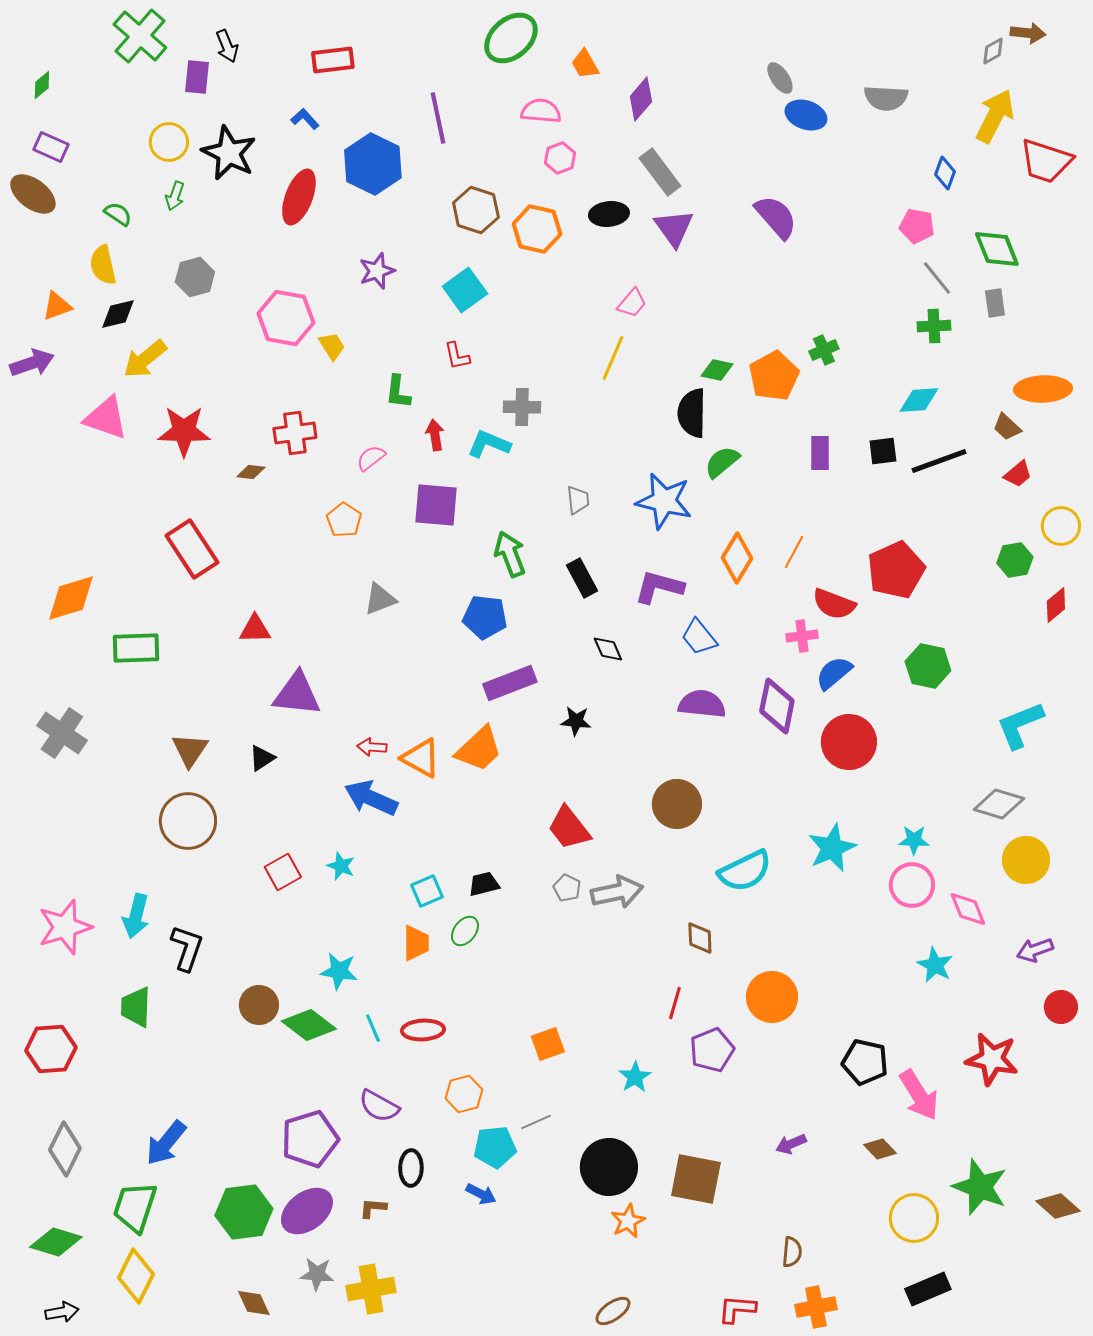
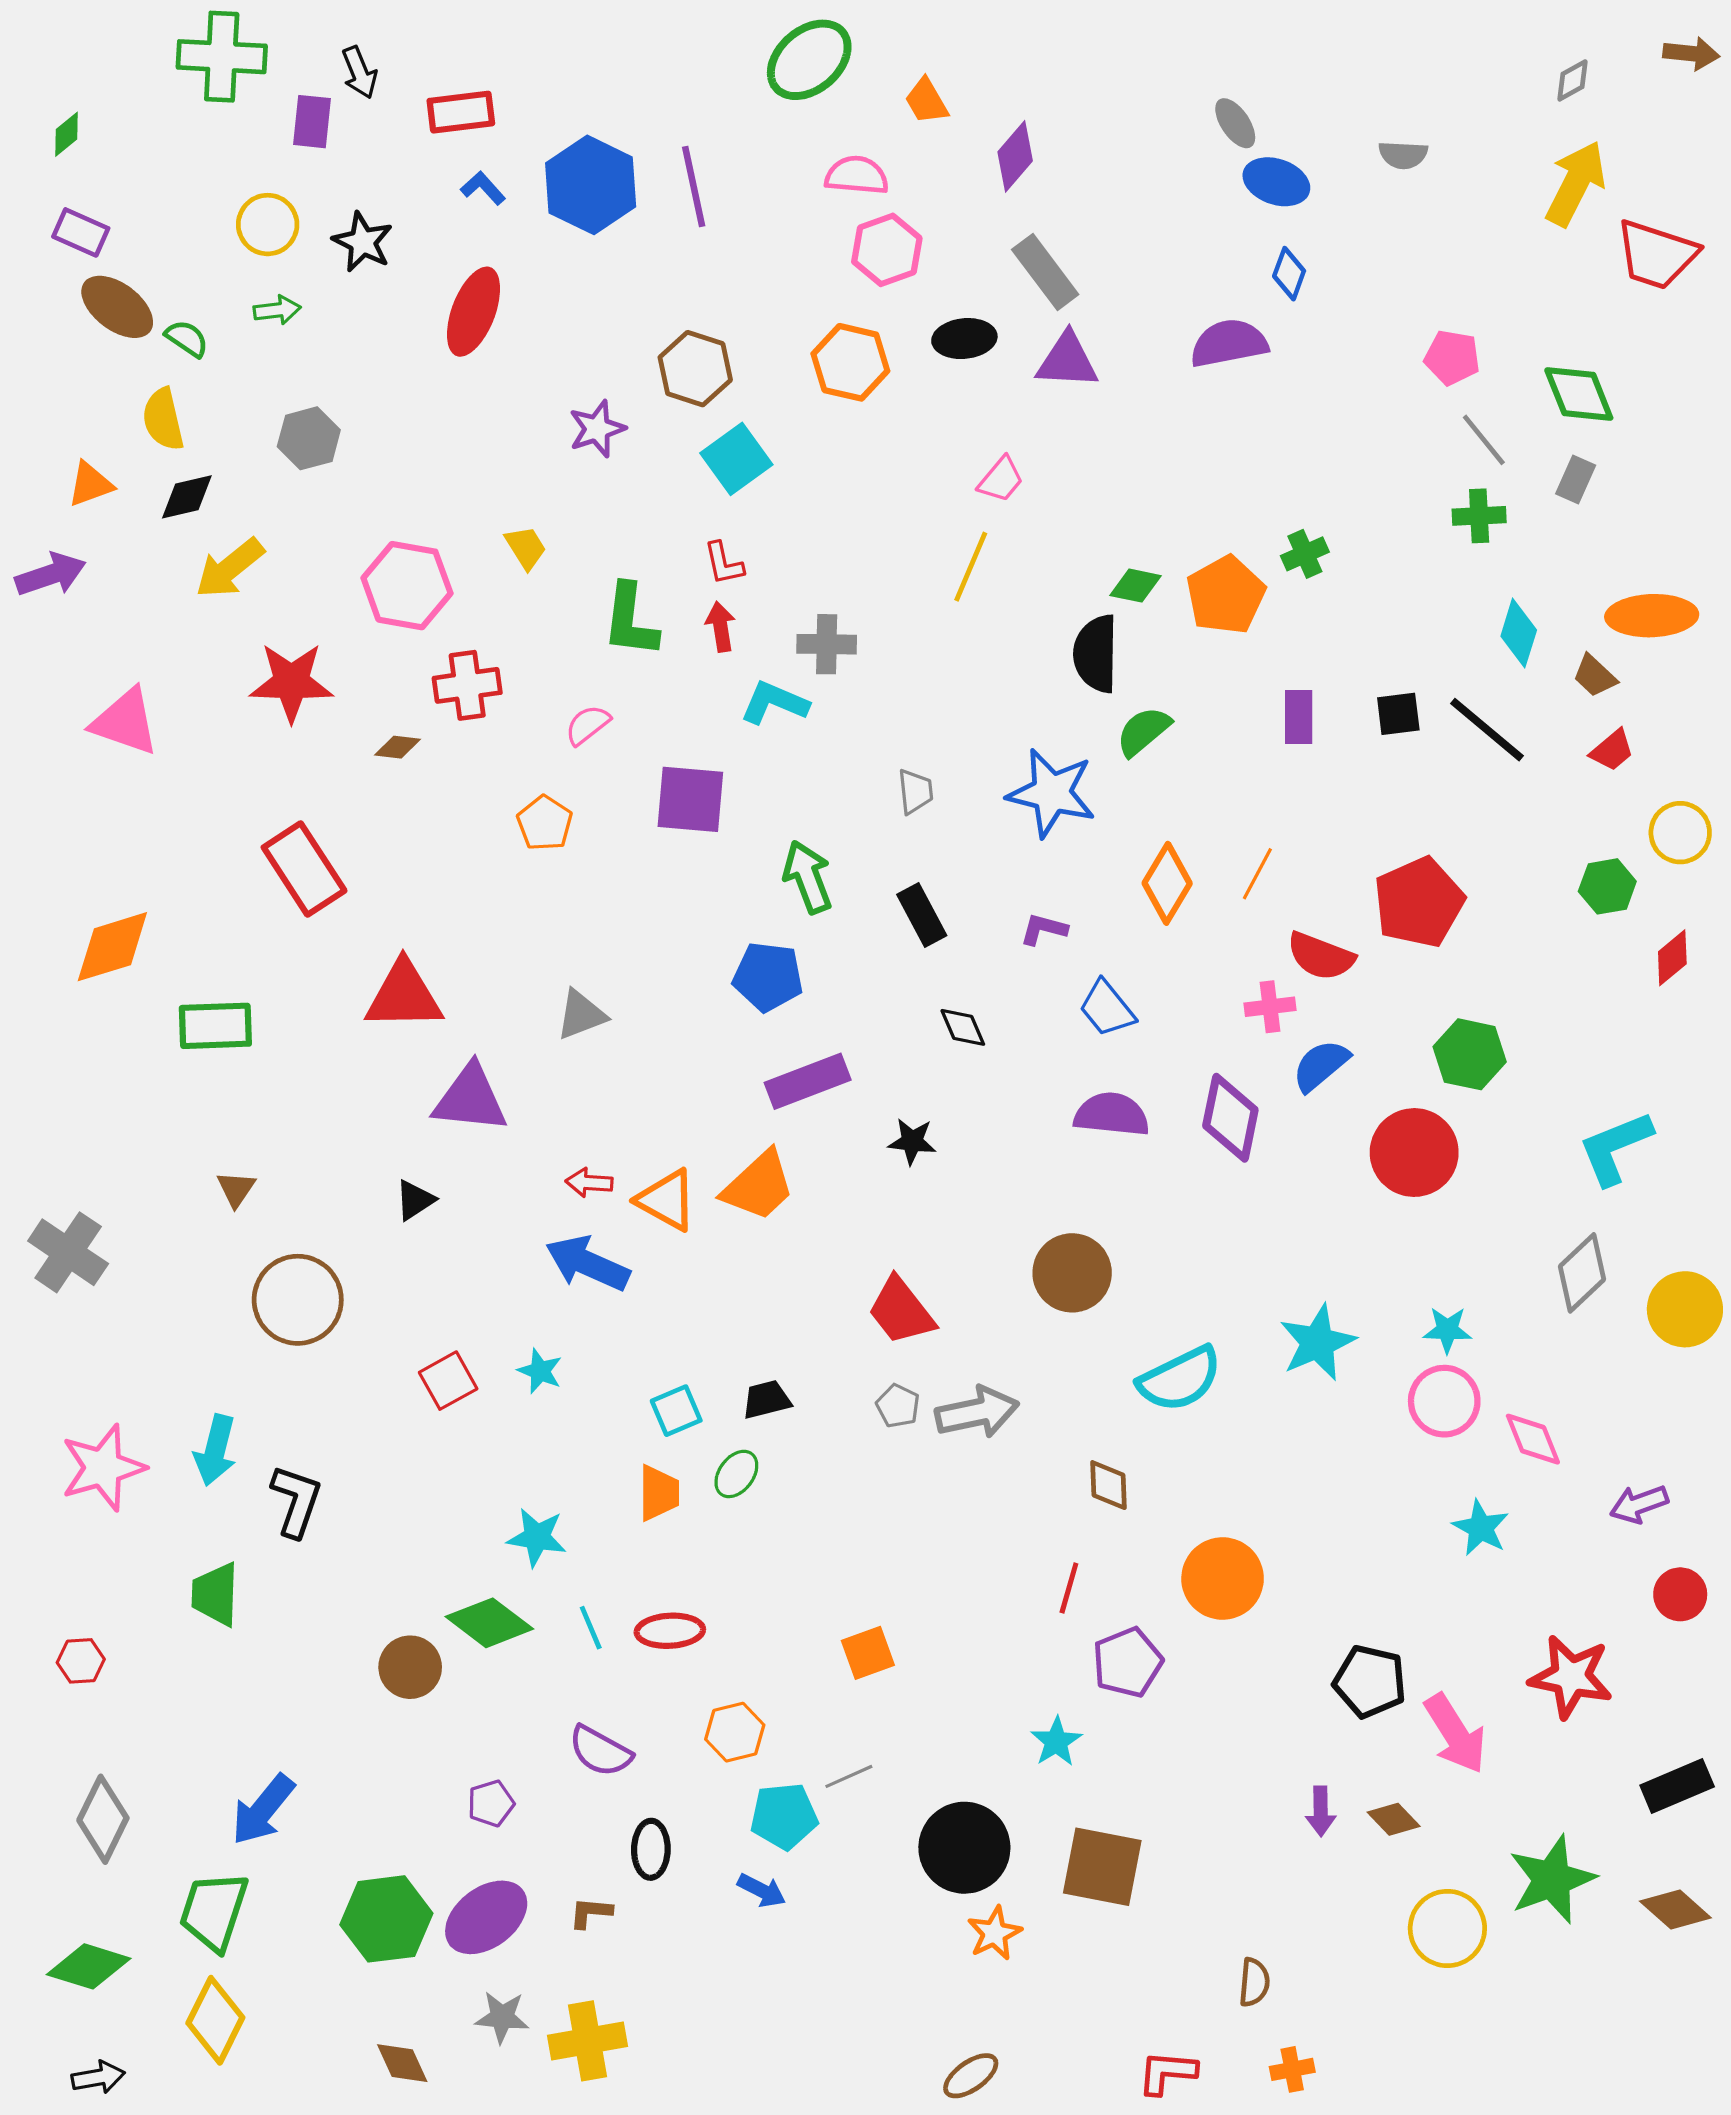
brown arrow: (1028, 33) -> (1691, 53), moved
green cross: (140, 36) -> (222, 57), turned -38
red rectangle: (333, 60) -> (461, 112), moved
gray semicircle: (886, 98) -> (1403, 155), size x0.7
black star: (229, 153) -> (363, 242), size x0.7
pink hexagon: (560, 158) -> (887, 250), size x1.4
blue hexagon: (373, 164) -> (591, 185), moved
blue diamond: (945, 173) -> (1289, 274), moved
brown ellipse: (33, 194) -> (117, 307), moved
green arrow: (175, 196) -> (277, 310), turned -116
brown hexagon: (476, 210) -> (695, 369), moved
purple semicircle: (776, 217) -> (1229, 343), turned -60
purple triangle: (674, 228) -> (1067, 361), turned -51
gray rectangle: (995, 303) -> (1576, 479), turned 32
pink hexagon: (286, 318) -> (407, 586), moved
green L-shape: (398, 392) -> (630, 620), size x1.4
cyan diamond: (919, 400) -> (1519, 633), moved, turned -69
pink triangle: (106, 418) -> (125, 722), moved
red arrow: (435, 435) -> (721, 627), moved
black line: (939, 461) -> (1487, 730), turned 60
purple L-shape: (659, 587) -> (1044, 929), size x0.6
gray triangle: (380, 599) -> (581, 1015), moved
red triangle: (255, 629) -> (404, 996), size x1.6
gray cross: (62, 733) -> (68, 1252), moved
red circle: (849, 742) -> (1414, 1153), moved
brown triangle: (190, 750) -> (236, 1189), moved, size x0.7
gray diamond: (999, 804) -> (1582, 1273), turned -60
yellow circle: (1026, 860) -> (1685, 1309), moved
brown circle: (259, 1005) -> (410, 1667), moved
red hexagon: (51, 1049) -> (81, 1661), size x0.6
cyan star: (635, 1077) -> (1056, 1742), moved
purple pentagon: (310, 1139) -> (491, 1803), size x0.5
purple arrow: (791, 1144) -> (1321, 1811), moved, turned -68
green star: (980, 1187) -> (1552, 1879), turned 30
black rectangle: (928, 1289) -> (1677, 1786), moved
orange cross: (816, 1307) -> (1292, 2069), size x0.7

